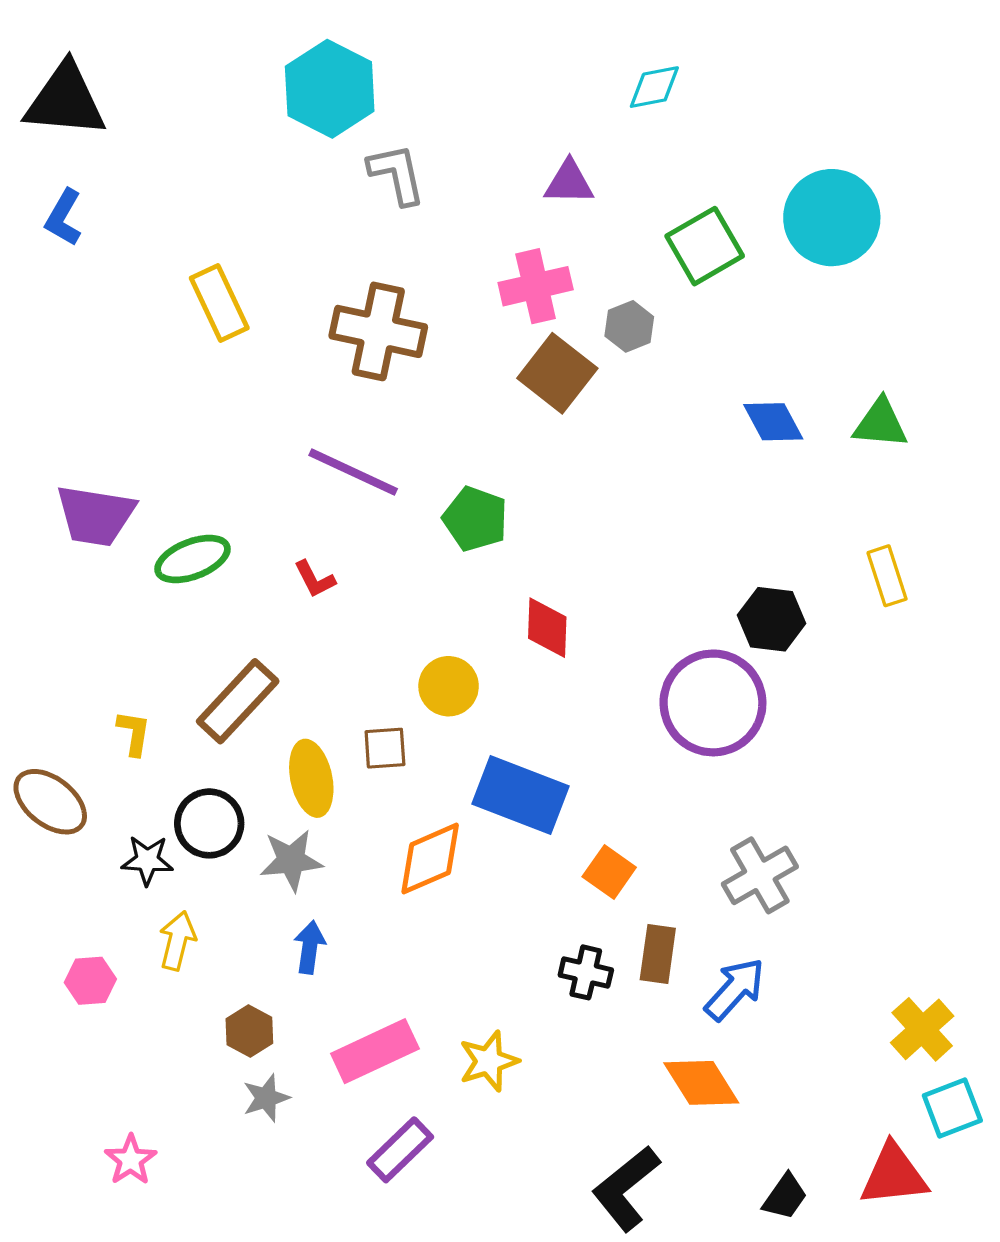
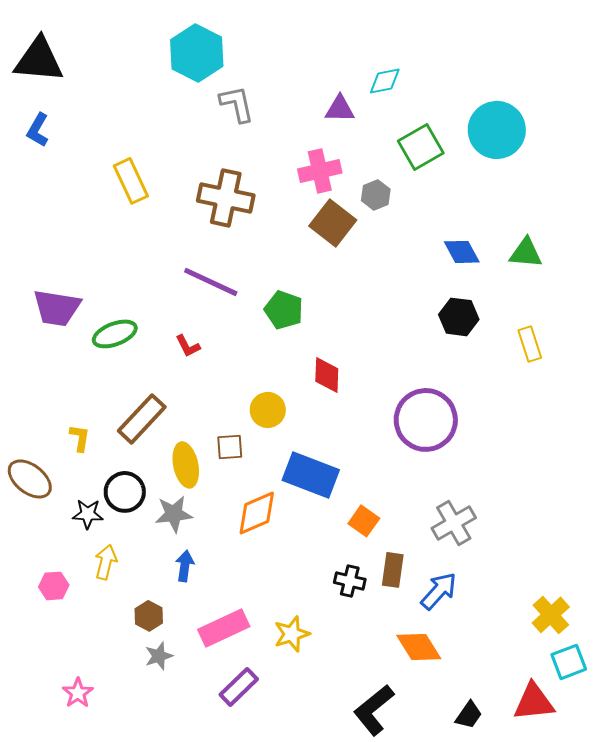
cyan diamond: (654, 87) -> (385, 81), moved
black hexagon: (772, 619) -> (459, 317), moved

